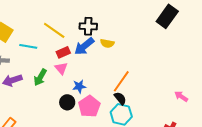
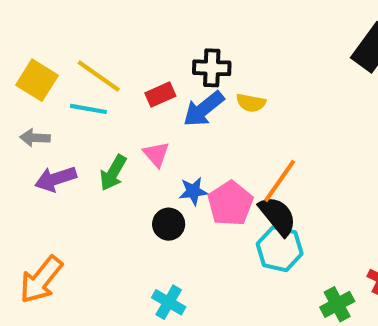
yellow line: (54, 30) -> (99, 76), moved
red rectangle: (63, 52) -> (160, 95), moved
black semicircle: (120, 98) -> (278, 216), size x1.5
pink pentagon: (89, 106) -> (230, 204), moved

